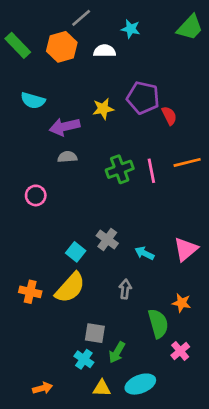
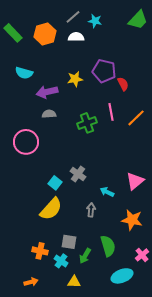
gray line: (81, 18) -> (73, 17), moved
orange line: (187, 162) -> (136, 118), turned -30
pink line: (151, 171) -> (111, 112), moved
pink circle: (36, 195) -> (26, 142), size x1.6
cyan arrow: (144, 253) -> (107, 192), moved
orange cross: (30, 292) -> (40, 251), moved
orange star: (182, 303) -> (132, 220), size x1.5
green semicircle: (158, 323) -> (108, 246), moved
pink cross: (180, 351) -> (142, 255), moved
cyan ellipse: (140, 384) -> (122, 276), moved

